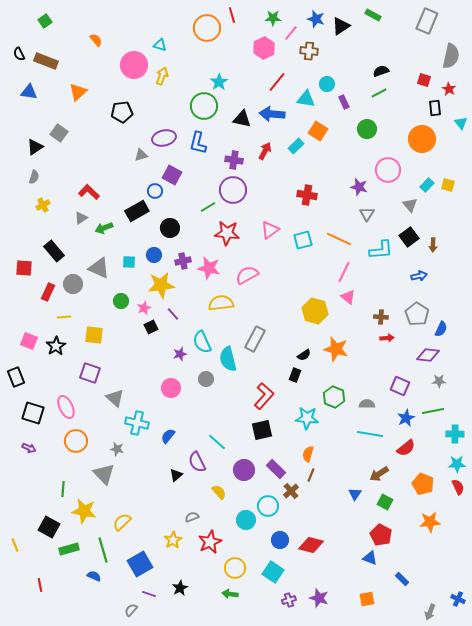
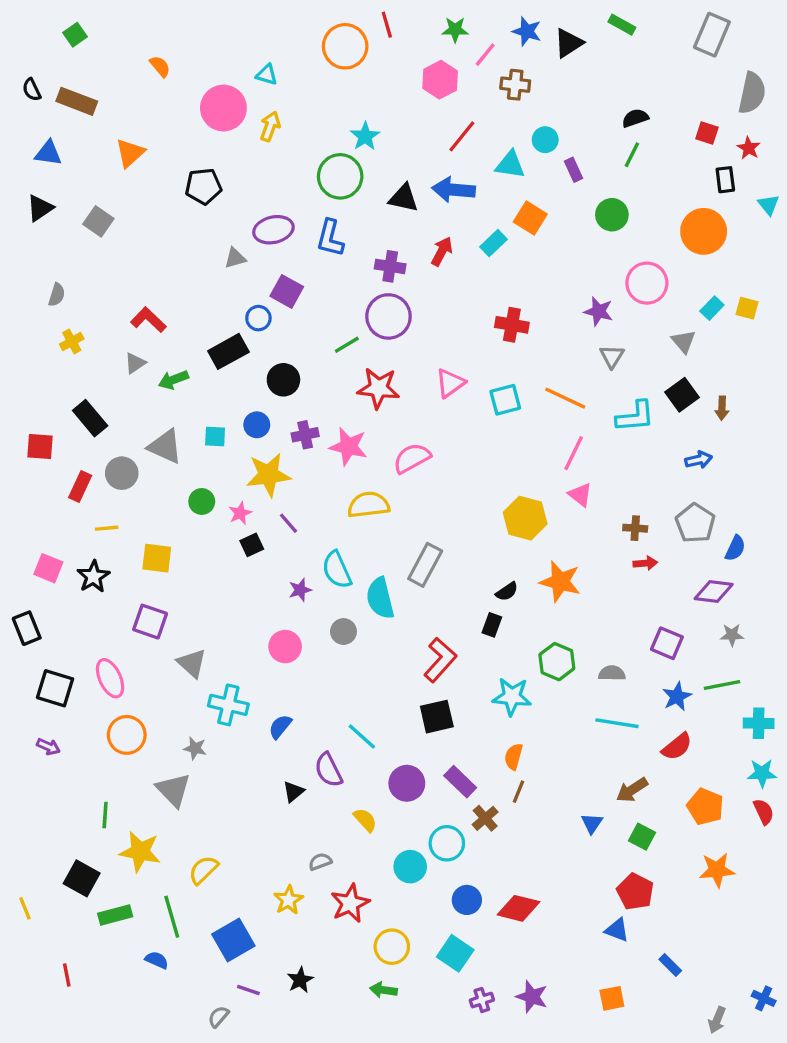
green line: (379, 93) -> (632, 155), turned -35
black triangle: (35, 147) -> (40, 208), moved

